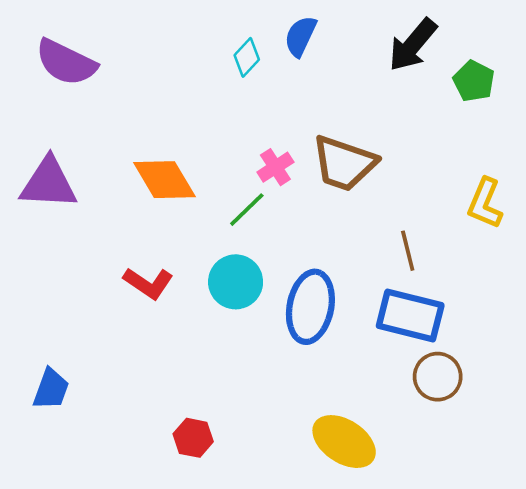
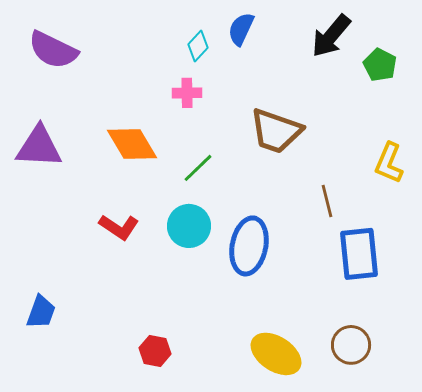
pink cross: (275, 167) -> (187, 93), moved, turned 32
blue rectangle: (410, 316) -> (359, 254), moved, turned 70
brown circle: (438, 377) -> (351, 345), moved

